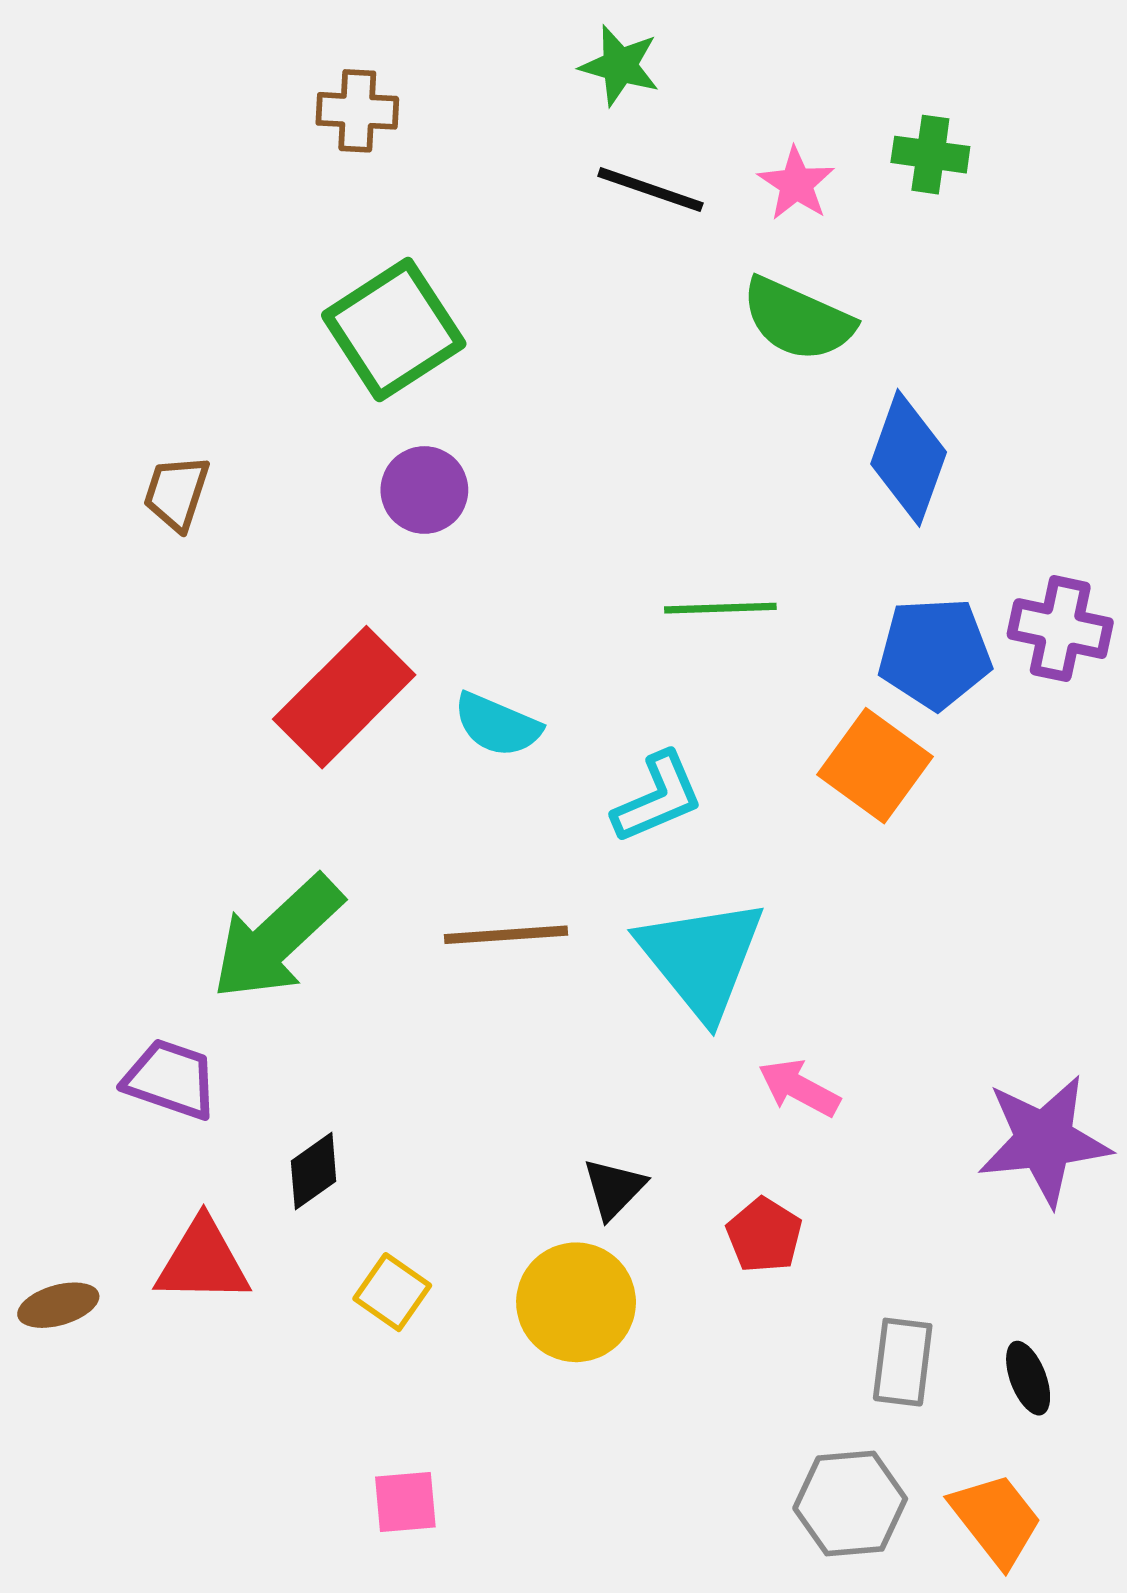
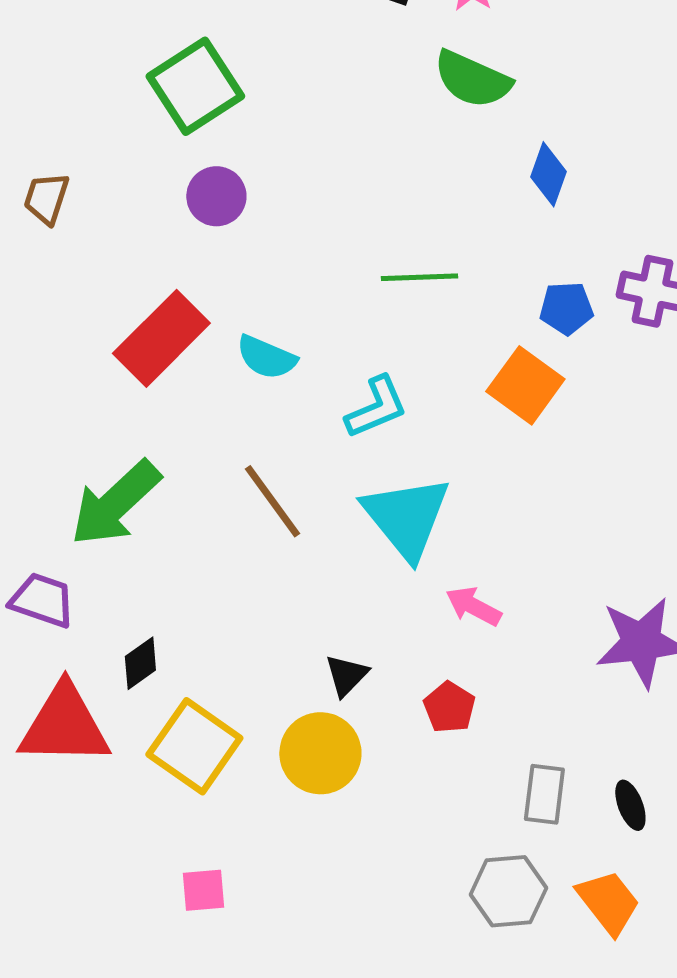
blue diamond: (909, 458) -> (548, 174), size x0.7
blue pentagon: (935, 653) -> (566, 308), size x0.7
brown line: (506, 935) -> (272, 501), turned 58
red triangle: (203, 1261) -> (64, 725), size x1.4
yellow square: (392, 1292) -> (194, 746), size x1.8

